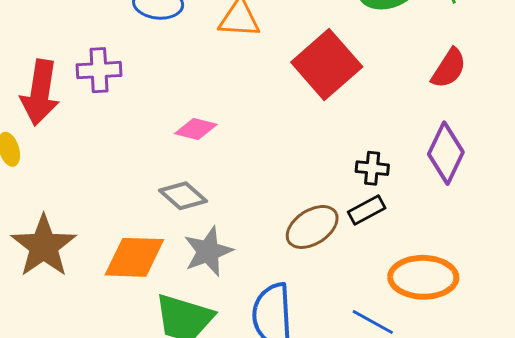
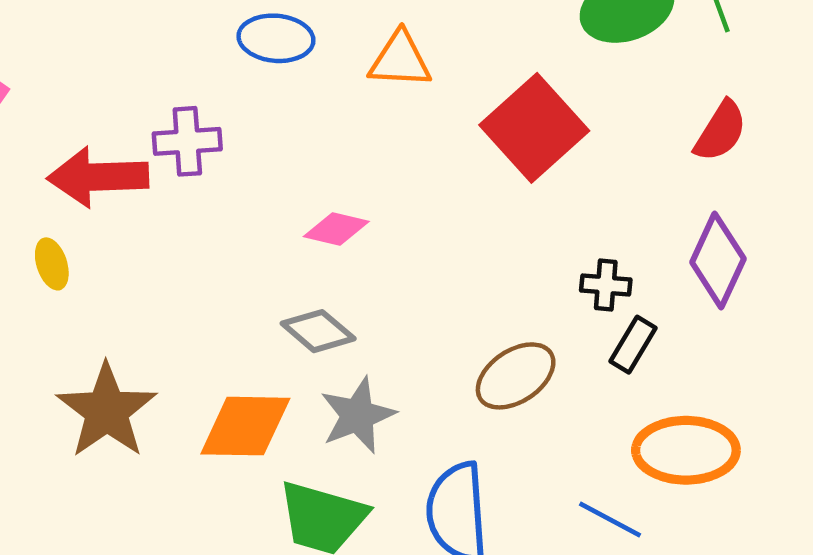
red arrow: (40, 93) -> (98, 177), turned 80
black rectangle: (367, 210) -> (633, 345), moved, turned -30

